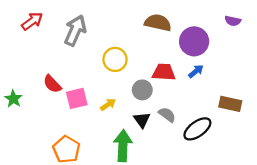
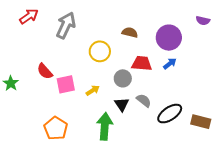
brown semicircle: (158, 23) -> (130, 32), moved, size x0.7
brown rectangle: (230, 104) -> (201, 122), moved

